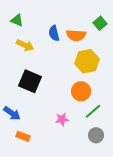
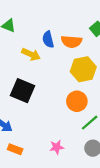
yellow arrow: (25, 45) -> (31, 54), moved
pink star: (62, 119) -> (57, 147), moved

